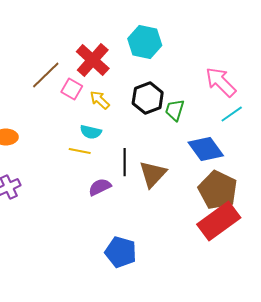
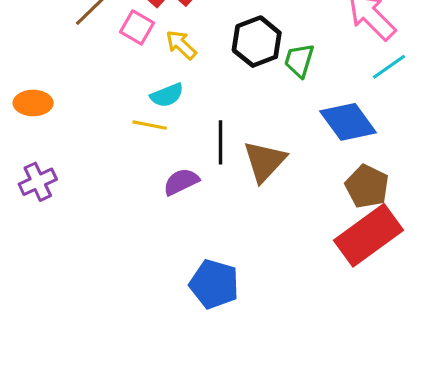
cyan semicircle: (91, 132) -> (167, 95), turned -35
brown pentagon: (218, 190) -> (367, 186), size x0.7

